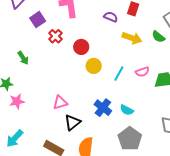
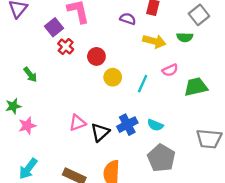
purple square: (38, 20) -> (54, 27), moved
green semicircle: (158, 37) -> (185, 37), turned -32
pink semicircle: (142, 72) -> (170, 70), moved
blue cross: (103, 108) -> (127, 125), turned 30
black triangle: (72, 122) -> (100, 132), moved

